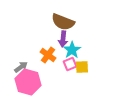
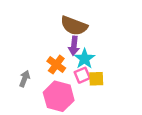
gray arrow: (21, 67) -> (25, 79), turned -32
pink hexagon: (28, 82) -> (59, 96), moved

